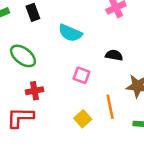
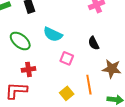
cyan semicircle: (70, 33) -> (53, 34), moved
black semicircle: (114, 55) -> (94, 43), turned -128

